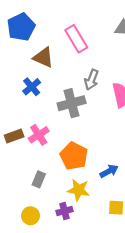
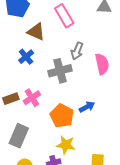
blue arrow: (109, 171) -> (87, 107), moved
gray rectangle: (39, 179) -> (19, 136), moved, size x1.6

